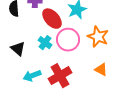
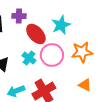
orange star: (98, 37) -> (82, 52), turned -30

